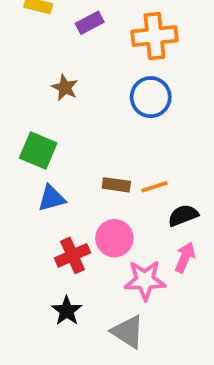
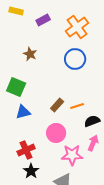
orange cross: (154, 36) -> (77, 27), turned -30
brown rectangle: (116, 185) -> (57, 105), turned -56
red cross: (72, 255) -> (26, 150), moved

